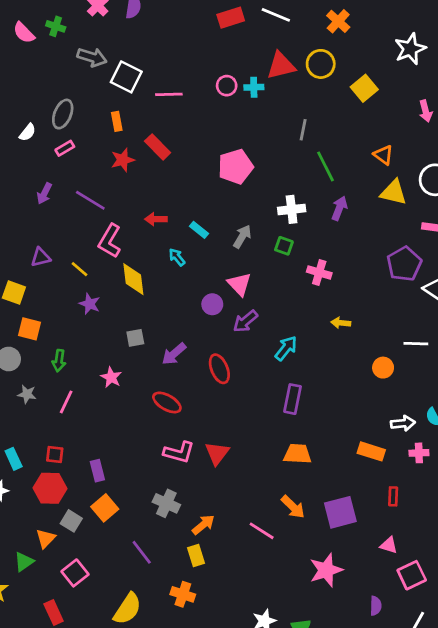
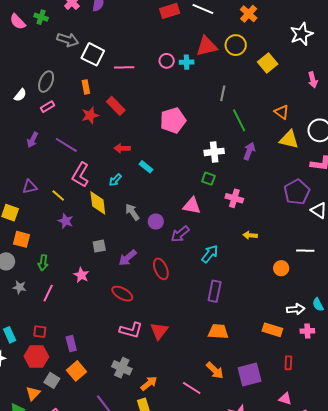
red arrow: (156, 219) -> (122, 148), moved
gray arrow: (242, 237) -> (132, 212), moved, turned -66
cyan arrow: (177, 257) -> (115, 180), moved, turned -96
pink triangle: (239, 284) -> (192, 206), moved, turned -36

